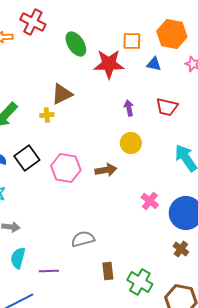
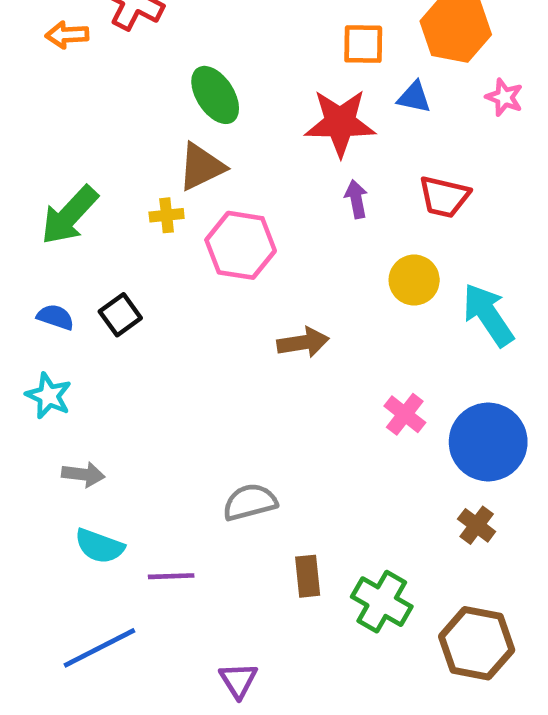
green ellipse: (76, 44) -> (215, 95), moved
red star: (109, 64) -> (340, 123), moved
yellow circle: (131, 143) -> (414, 280), moved
black square: (27, 158) -> (120, 315), size x0.7
pink hexagon: (66, 168) -> (241, 245), moved
cyan semicircle: (18, 258) -> (99, 546), turned -85

